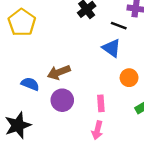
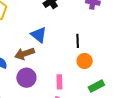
black line: (119, 26) -> (78, 41), moved, turned 64
blue triangle: (112, 48) -> (39, 35), moved

